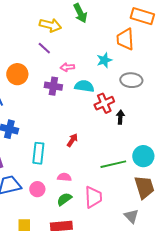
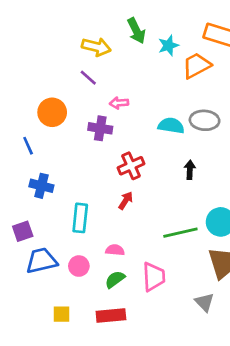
orange trapezoid: (125, 39) -> (197, 66), turned 65
cyan star: (104, 60) -> (168, 45), moved
cyan semicircle: (84, 86) -> (171, 126), moved
red cross: (104, 103) -> (131, 166), moved

